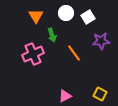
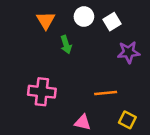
orange line: (74, 53) -> (106, 93), moved, turned -60
pink cross: (33, 54) -> (42, 92), moved, turned 30
pink triangle: (65, 96) -> (83, 122), turned 40

